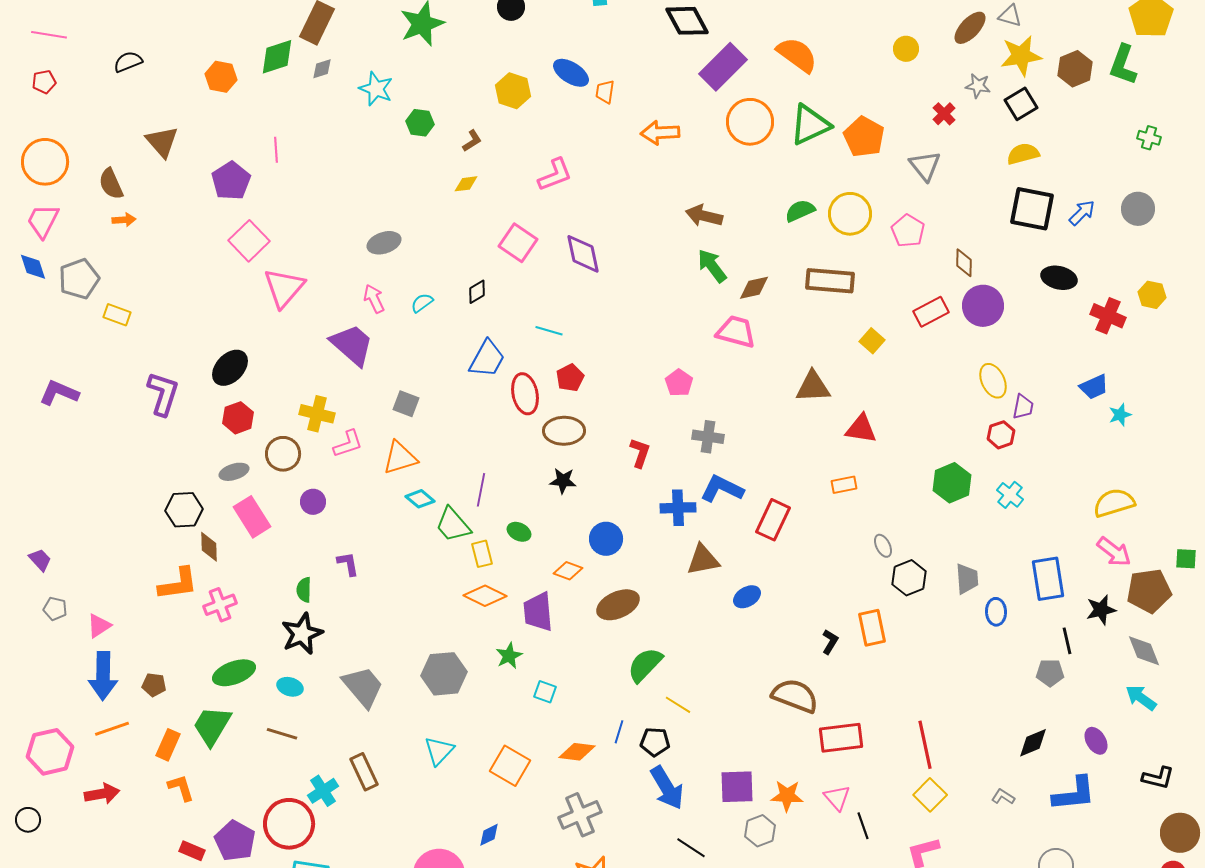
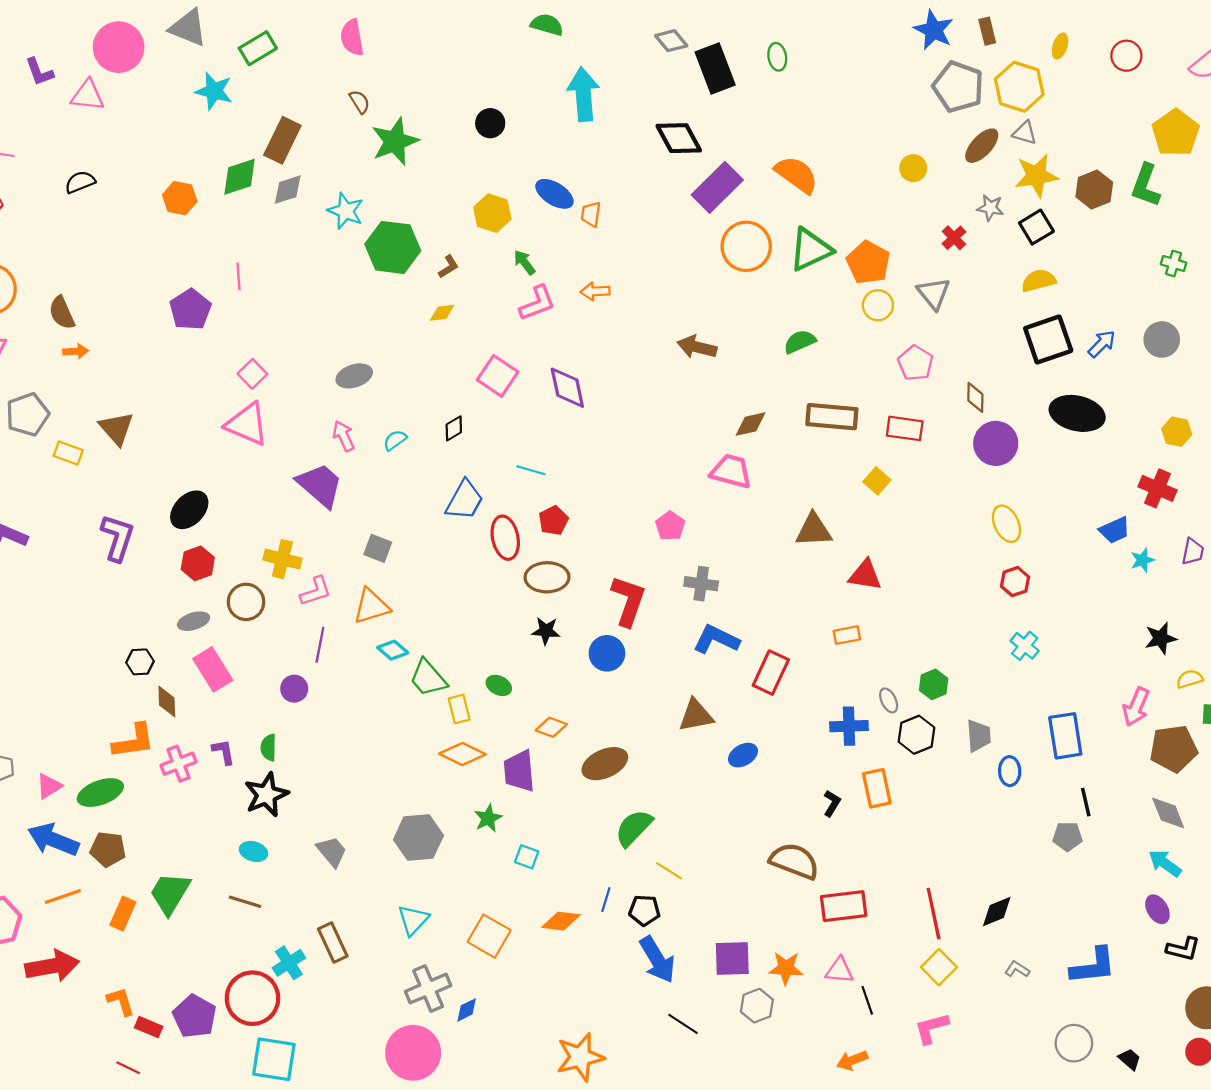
gray diamond: (322, 69) -> (288, 190), size x1.4
green hexagon: (420, 123) -> (393, 247), size x1.8
orange arrow: (660, 133) -> (595, 291), moved, size x0.7
brown triangle: (162, 142) -> (116, 428), moved
black square: (1032, 209) -> (1048, 340), turned -30
yellow circle: (850, 214) -> (878, 305), moved, size x0.7
pink square: (249, 241) -> (252, 374), moved, size x0.7
green arrow: (712, 266) -> (524, 262), moved, size x0.7
black ellipse: (1059, 278) -> (1077, 413), size x1.4
pink triangle: (284, 288) -> (247, 424), turned -48
red rectangle: (931, 312) -> (905, 428), moved, turned 36
red cross: (1108, 316) -> (1157, 488), moved
purple trapezoid: (1023, 407) -> (1193, 552), moved
red L-shape: (640, 453) -> (628, 601), size x1.6
green hexagon: (952, 483) -> (934, 684), moved, size x0.7
purple line: (481, 490) -> (320, 645), moved
purple circle: (313, 502) -> (294, 689), moved
yellow semicircle: (1114, 503) -> (1190, 679), moved, size x0.6
blue cross: (678, 508) -> (849, 726), moved
black hexagon: (184, 510) -> (140, 662), size x0.7
blue circle: (606, 539) -> (607, 653), moved
pink arrow: (1114, 552) -> (1136, 707), turned 75
purple L-shape: (348, 564) -> (224, 752), moved
black star: (1101, 610) -> (1161, 638), moved
green ellipse: (234, 673) -> (100, 793), moved
blue arrow: (103, 676) -> (53, 840), turned 111
brown pentagon: (154, 685) -> (108, 849), size x1.4
gray trapezoid: (363, 687) -> (332, 851), size x0.7
purple ellipse: (1096, 741) -> (1157, 909), moved
black diamond: (1033, 743) -> (997, 911), moved
orange L-shape: (181, 788) -> (121, 1001), moved
red arrow: (102, 794) -> (52, 966), size x1.4
pink triangle: (837, 798) -> (839, 970), turned -44
gray cross: (580, 815) -> (428, 989), moved

